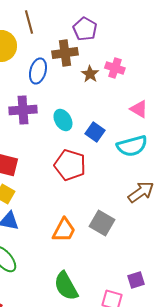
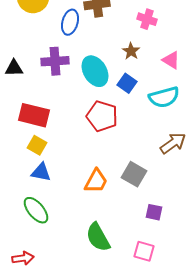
brown star: (90, 74) -> (131, 51), moved
cyan ellipse: (63, 120) -> (95, 71), size x1.4
purple square: (136, 280) -> (154, 212), moved, turned 30

